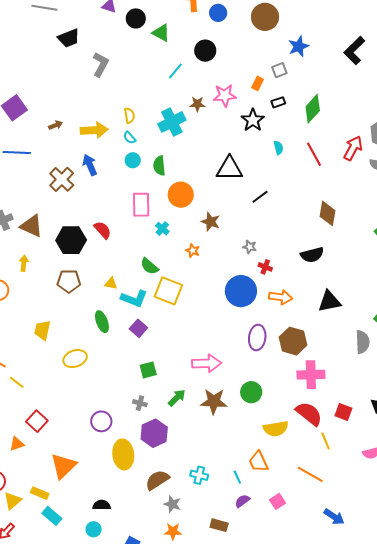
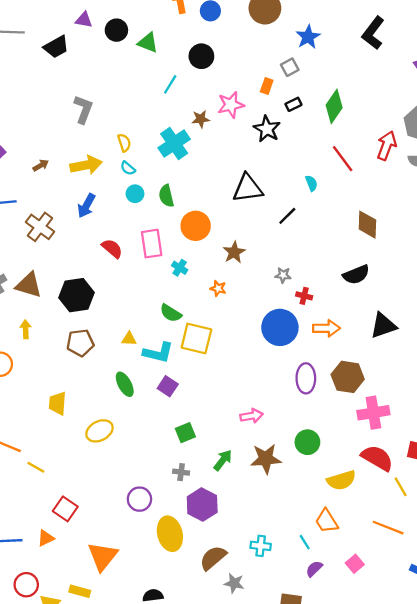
black trapezoid: (69, 38) -> (56, 47), moved
gray L-shape: (101, 64) -> (83, 109), moved
cyan semicircle: (278, 148) -> (311, 183), moved
blue arrow: (90, 165) -> (86, 206), turned -120
brown cross: (62, 179) -> (40, 227), moved
brown star: (211, 222) -> (234, 252), turned 30
red semicircle: (103, 230) -> (112, 248), moved
pink arrow: (207, 363) -> (252, 416), size x0.7

